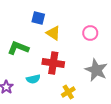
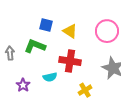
blue square: (38, 18) -> (46, 25), moved
pink circle: (90, 33) -> (107, 31), size x1.5

